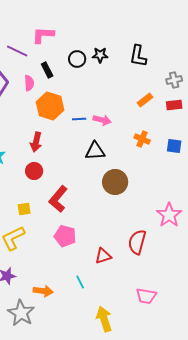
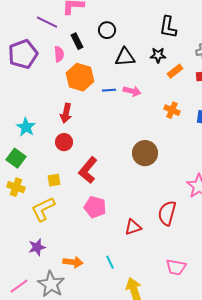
black star: (100, 55) -> (158, 55), moved
black triangle: (95, 151) -> (125, 57), moved
cyan line: (80, 282) -> (110, 262), moved

